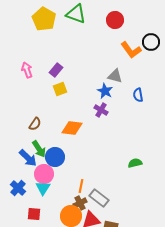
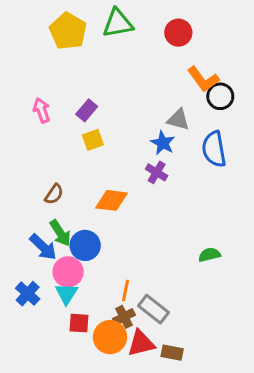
green triangle: (76, 14) -> (118, 23), turned -30
black circle: (151, 42) -> (220, 96), moved
blue semicircle: (138, 95) -> (214, 149), size x1.6
red square: (34, 214) -> (79, 323), moved

